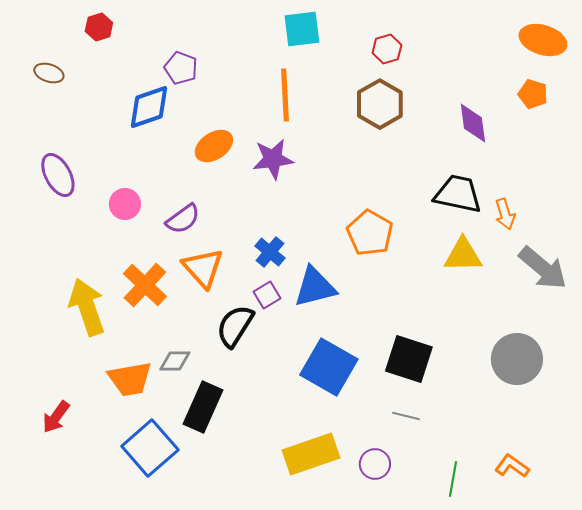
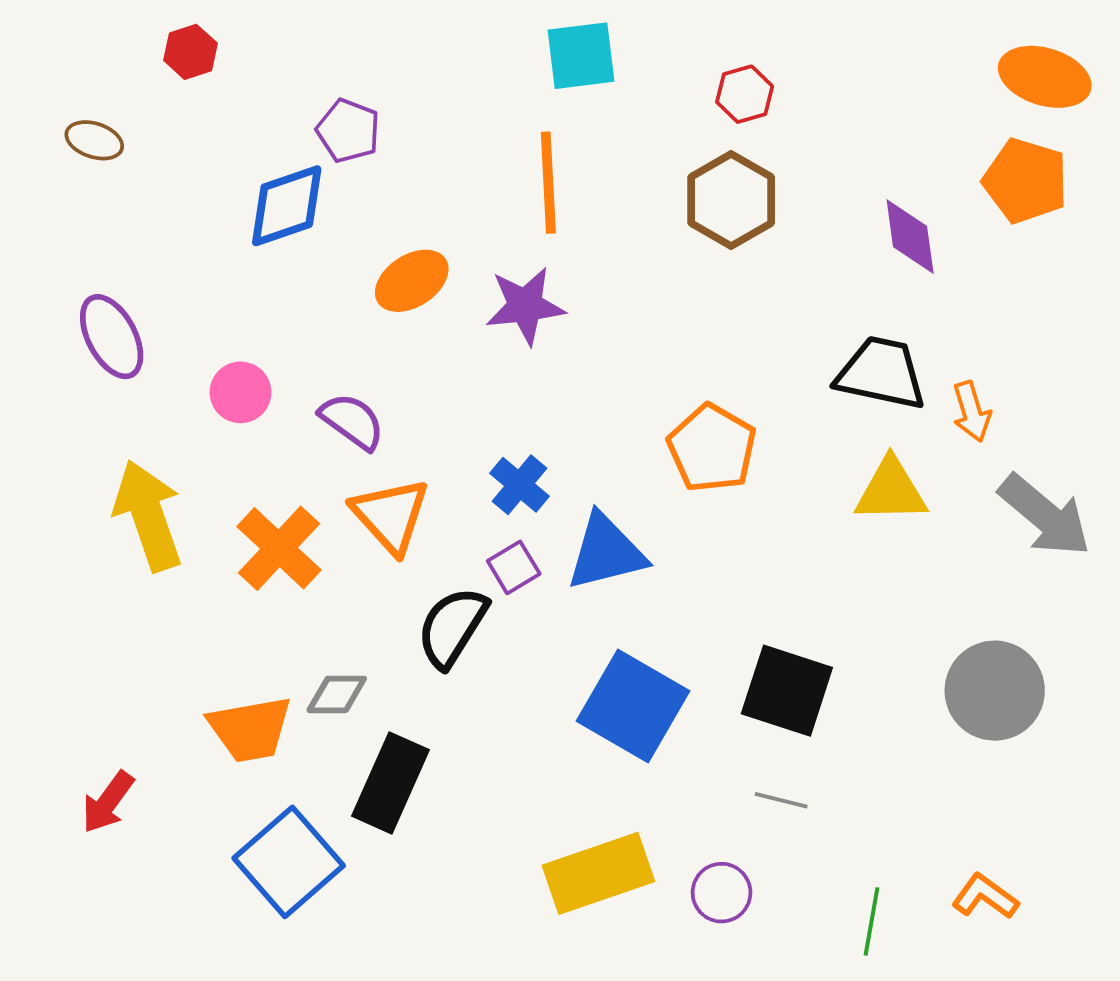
orange pentagon: (533, 94) -> (1025, 181), size x1.5
purple semicircle: (183, 219) -> (352, 421), turned -108
yellow arrow: (87, 307) -> (148, 516), moved

